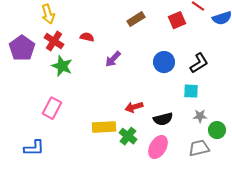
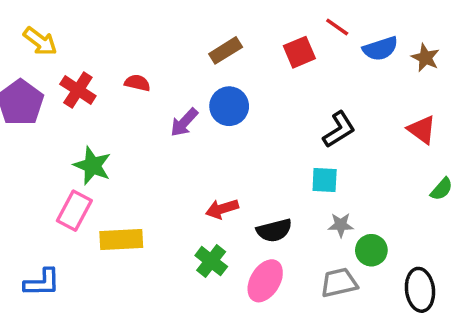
yellow arrow: (48, 14) -> (40, 41), moved, turned -36
blue circle: (164, 62) -> (229, 106), moved
green star: (62, 66) -> (92, 166), moved
yellow rectangle: (104, 127) -> (121, 239), moved

